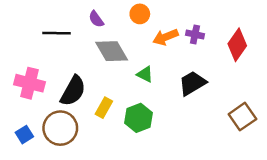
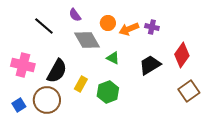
orange circle: (140, 14) -> (108, 23), moved
black line: (56, 33) -> (44, 26), turned 40
red diamond: (237, 45) -> (182, 55), moved

